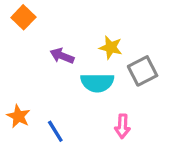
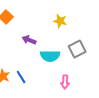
yellow star: (111, 47) -> (60, 21), moved
blue line: (55, 131) -> (21, 77), moved

